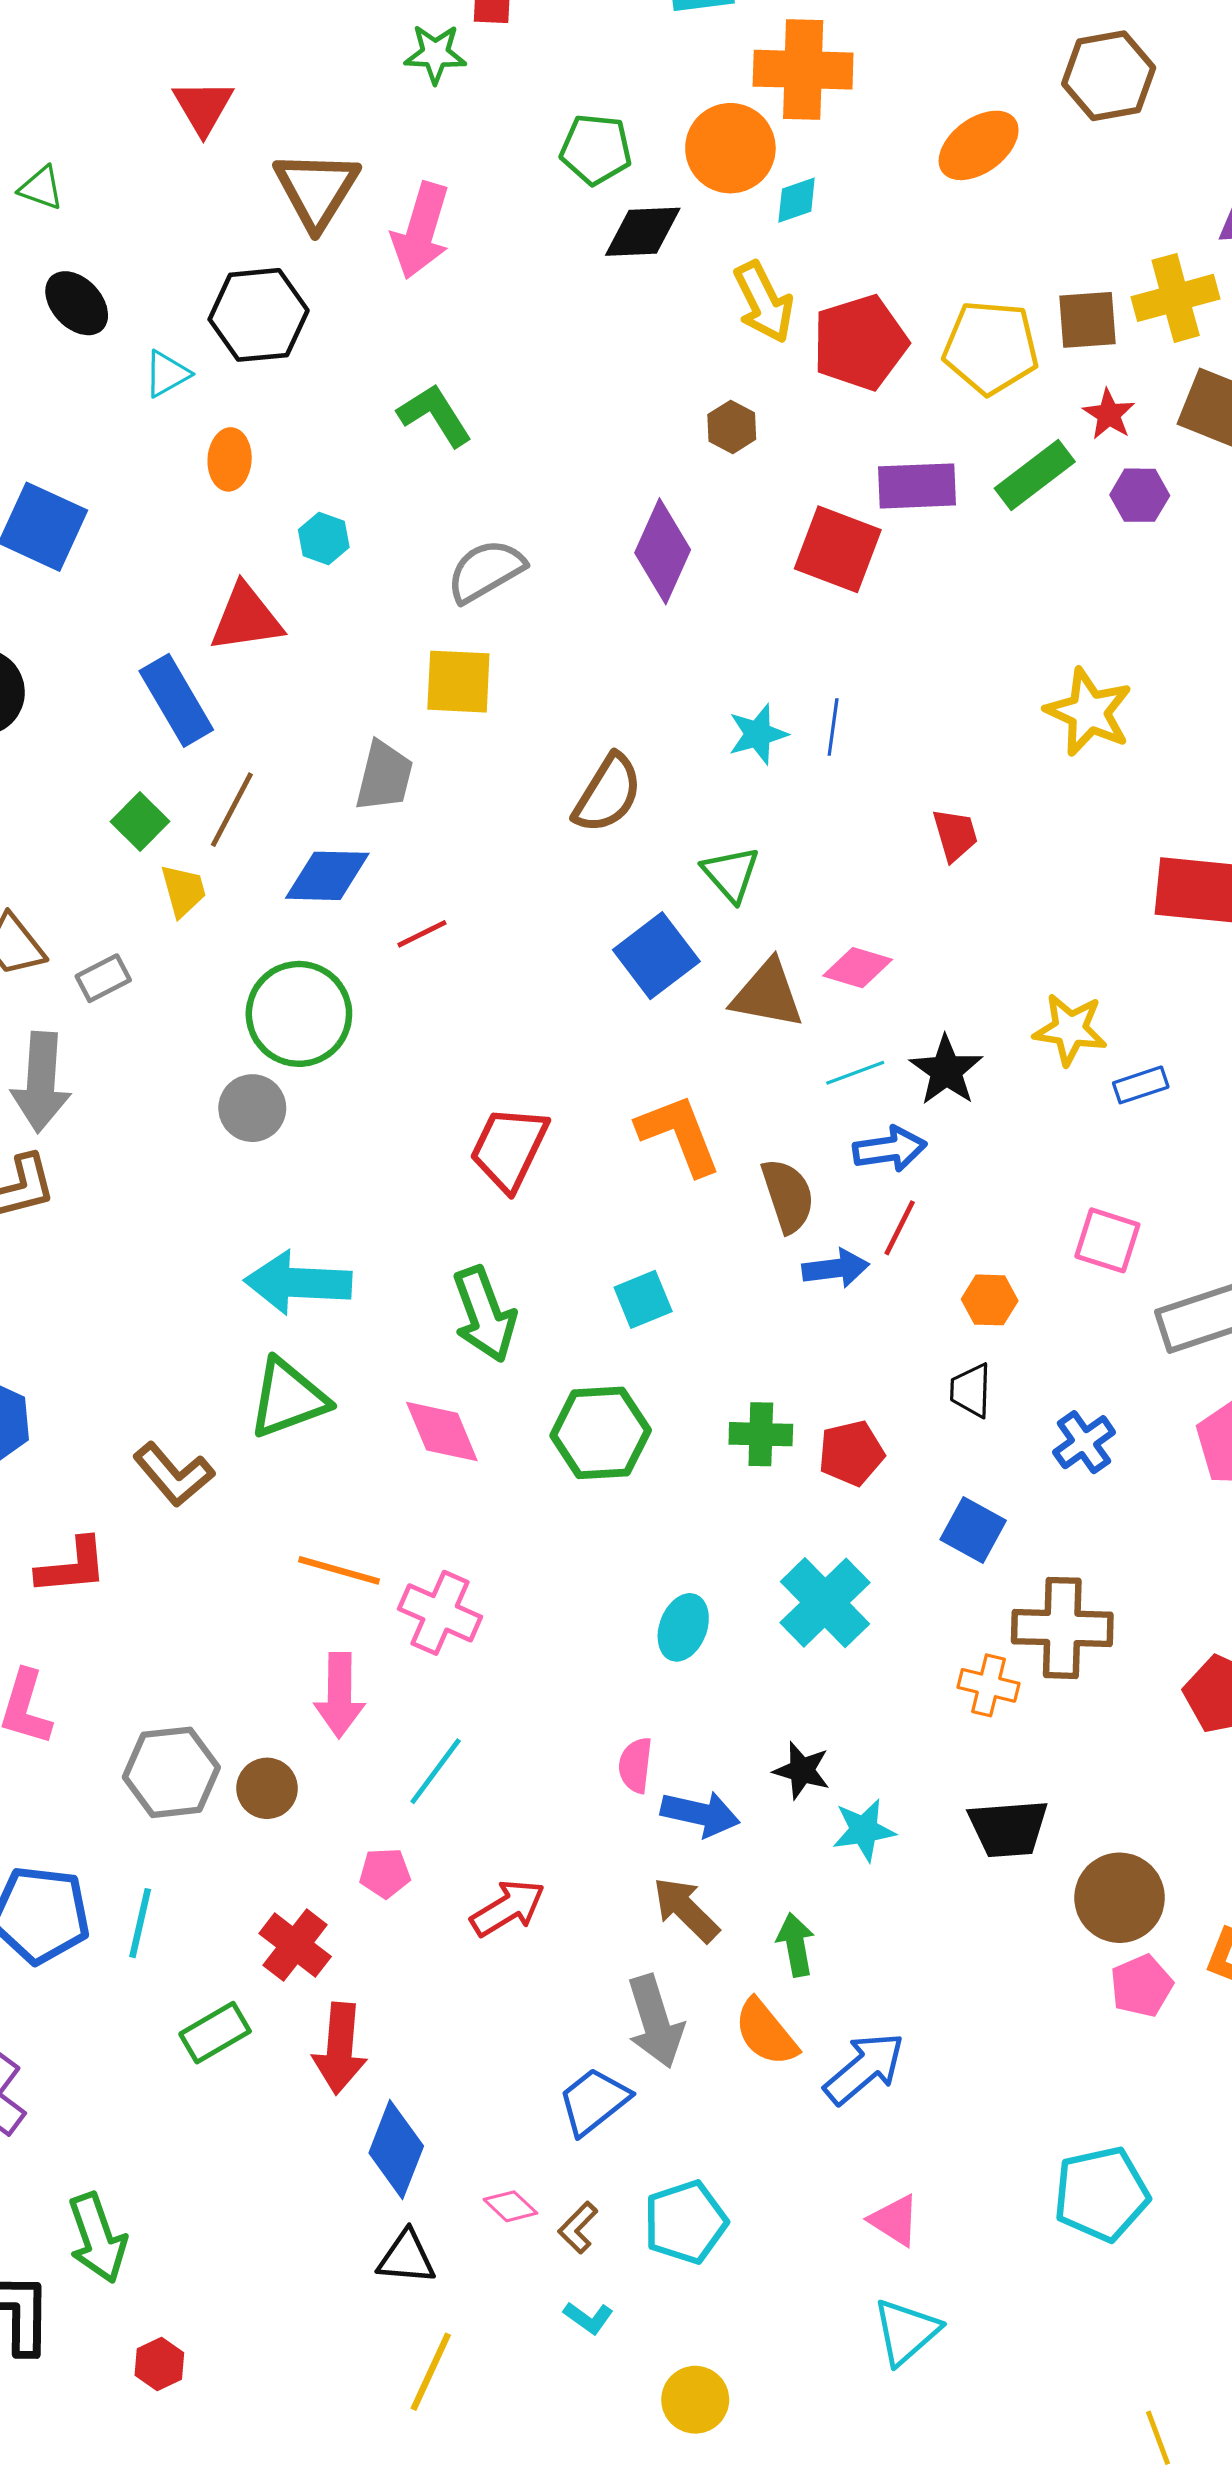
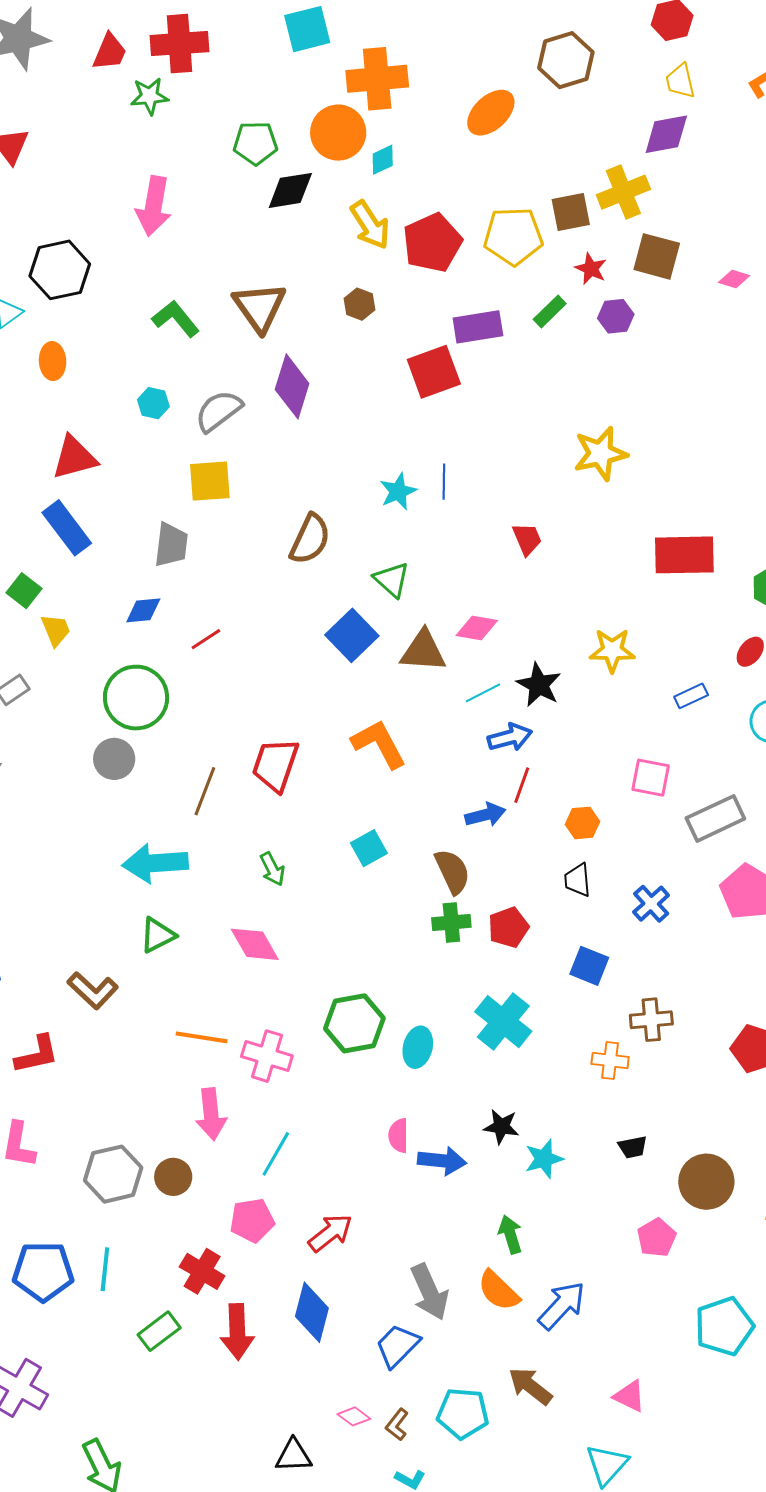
brown triangle: (316, 189) -> (260, 307), moved
green rectangle: (1035, 475) -> (550, 312), size x0.7
cyan hexagon: (324, 538) -> (153, 403), moved
red square: (838, 549) -> (434, 372), turned -34
purple diamond: (663, 551) -> (292, 386), moved
blue rectangle: (176, 700) -> (67, 528), moved
yellow star: (1089, 712) -> (600, 454), turned -30
brown line: (232, 810) -> (205, 791), moved
blue diamond: (327, 876) -> (143, 610), size x0.7
blue rectangle: (1141, 1085) -> (691, 696), moved
brown semicircle: (788, 1196) -> (452, 871), moved
green arrow: (484, 1314) -> (272, 869), size x0.6
green triangle: (288, 1398) -> (158, 935), size x0.7
green hexagon: (601, 1433) -> (354, 1023), moved
brown cross: (1062, 1628) -> (651, 1020), size x0.7
black trapezoid: (1008, 1828) -> (633, 1147), size x0.6
pink pentagon: (385, 1873) -> (252, 1220), size x1.4
brown arrow: (686, 1910) -> (530, 1386), moved
pink pentagon: (1142, 1986) -> (656, 1238), moved
blue diamond: (396, 2150) -> (312, 1312), moved
cyan pentagon: (1101, 2194) -> (724, 1326), moved
pink triangle: (895, 2220) -> (630, 1396), moved
cyan pentagon: (685, 2222) -> (463, 1413), turned 30

